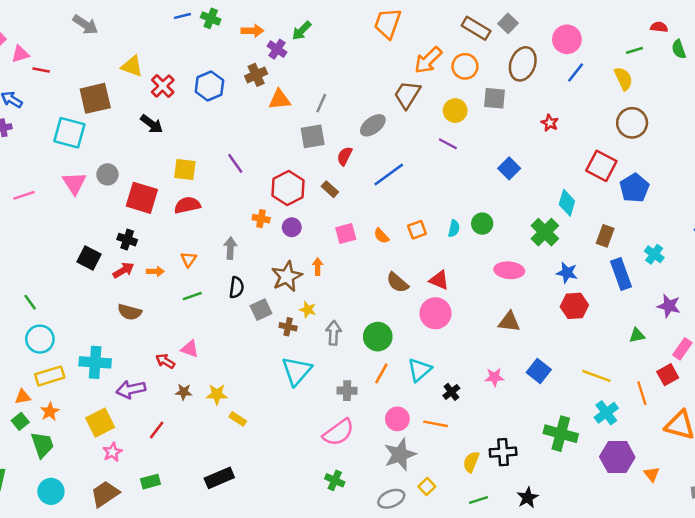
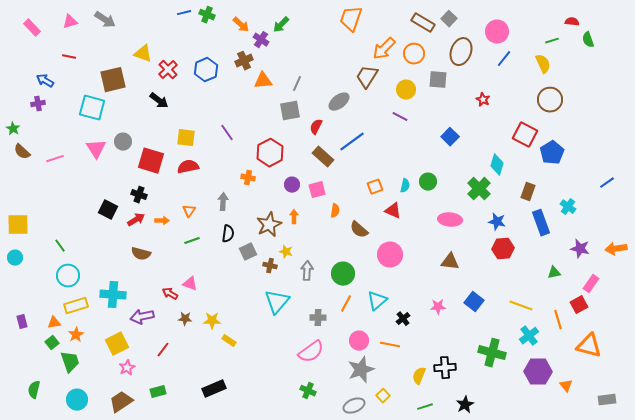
orange arrow: (252, 31) -> (241, 25), turned 42
pink triangle: (20, 54) -> (70, 22), moved
brown rectangle: (330, 189) -> (323, 157), moved, size x1.5
purple circle: (292, 227) -> (292, 185), moved
orange semicircle: (381, 236) -> (335, 211), moved, turned -128
red triangle: (439, 280) -> (393, 211), moved

